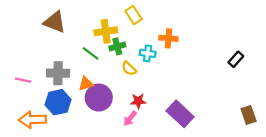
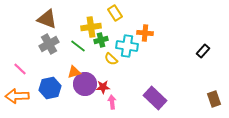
cyan cross: (148, 53) -> (127, 46), size x1.5
gray cross: (58, 73) -> (49, 44), moved, turned -30
pink line: (23, 80) -> (20, 69), turned 32
red star: (138, 101) -> (103, 87), moved
pink arrow: (130, 118) -> (112, 102), turned 136
orange arrow: (32, 120) -> (17, 96), moved

